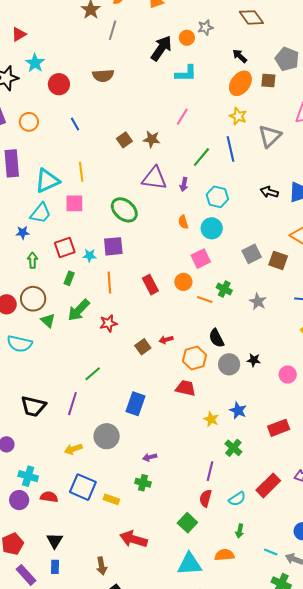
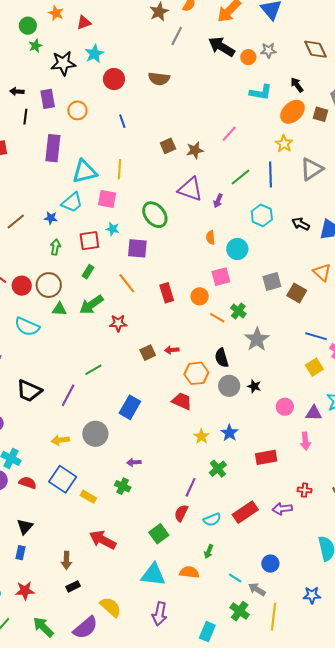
black arrow: (161, 48) -> (222, 47), moved, turned -104
cyan L-shape: (186, 73) -> (261, 92), moved
brown star: (152, 139) -> (195, 150), turned -30
cyan hexagon: (217, 197) -> (262, 215), moved
cyan star: (90, 255) -> (113, 229), moved
orange line: (109, 282) -> (127, 283), turned -45
gray star: (258, 302) -> (257, 339), moved, size x1.4
green triangle: (48, 321) -> (59, 309), turned -49

